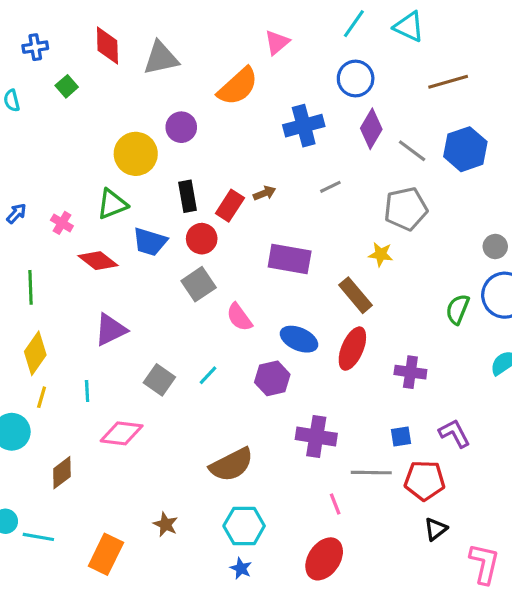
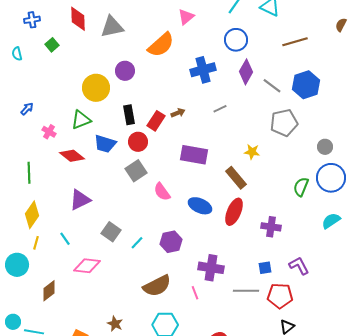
gray pentagon: (406, 209) -> (284, 123), moved
blue arrow: (16, 214) -> (27, 109), moved
cyan line: (208, 375) -> (137, 243), moved
purple hexagon: (272, 378) -> (171, 242), moved
cyan line: (87, 391) -> (65, 239), turned -32
pink line: (335, 504) -> (195, 293), moved

